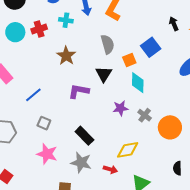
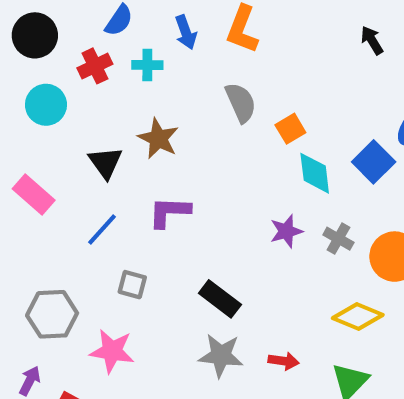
red cross: (39, 29) -> (95, 66), moved
blue square: (151, 47) -> (374, 162), moved
black triangle: (104, 74) -> (105, 163), moved
purple L-shape: (79, 91) -> (169, 212), moved
yellow diamond: (128, 150) -> (358, 316), moved, turned 40
pink star: (47, 154) -> (112, 351), moved

